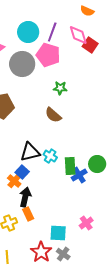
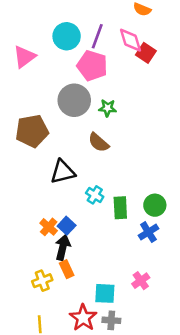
gray circle: (22, 64) -> (74, 100), moved
black triangle: (30, 152) -> (63, 172), moved
blue square: (22, 172) -> (67, 226), moved
blue cross: (79, 175) -> (148, 232), moved
gray cross: (63, 254) -> (111, 320), turned -32

